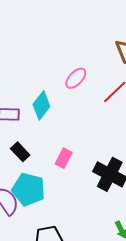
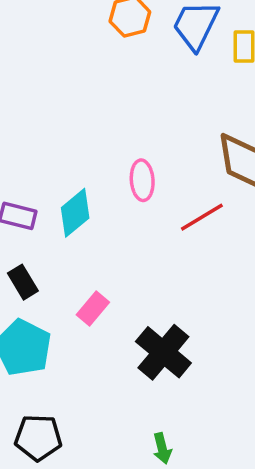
pink ellipse: (76, 78) -> (142, 180), turned -60

